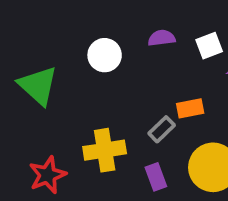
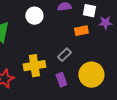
white square: (209, 46) -> (89, 11), turned 32
orange rectangle: (190, 108) -> (81, 31), moved

